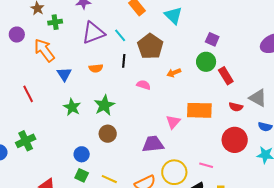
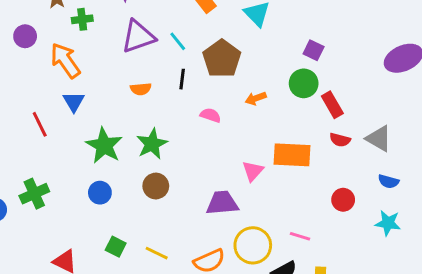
blue triangle: (64, 74) -> (74, 102), moved
green star: (72, 107) -> (104, 146), size x1.4
red semicircle: (236, 107) -> (340, 140), moved
red circle: (235, 140) -> (343, 200), size x0.6
blue circle: (82, 154) -> (100, 193), moved

